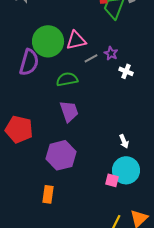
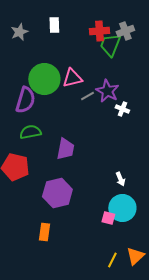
purple star: (111, 53) -> (107, 91), size x1.6
green semicircle: (67, 79) -> (30, 132), moved
purple trapezoid: (69, 111) -> (65, 149), turned 30

